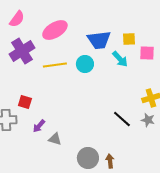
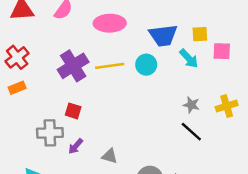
pink ellipse: (55, 30) -> (110, 23), turned 30
purple cross: (22, 51) -> (73, 66), moved
gray star: (148, 120) -> (191, 105), moved
purple arrow: (39, 126) -> (76, 146), moved

